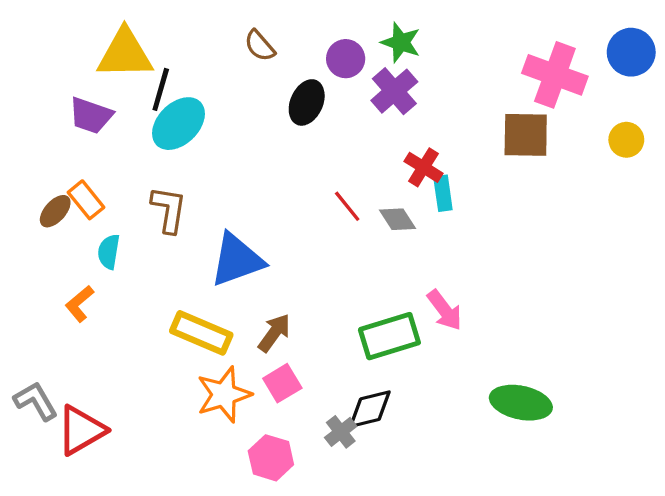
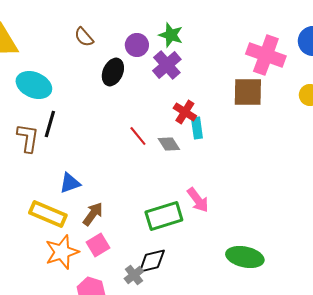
black line: (161, 89) -> (50, 124), moved
cyan ellipse: (178, 124) -> (34, 85), turned 68
blue triangle: (237, 260) -> (70, 183), moved, size x0.6

